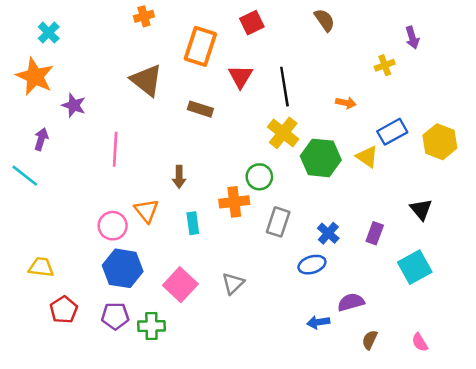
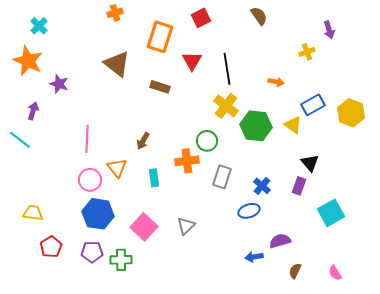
pink line: (115, 149) -> (87, 139), moved
brown arrow: (179, 177) -> (143, 141), turned 30
black triangle: (421, 209) -> (310, 163), moved

